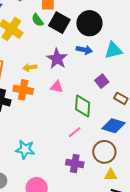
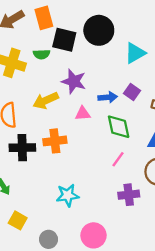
green semicircle: (38, 20) -> (42, 54), moved, turned -40
blue arrow: (84, 50) -> (108, 97), moved
yellow arrow: (30, 67) -> (46, 100), size x1.5
orange cross: (23, 90) -> (55, 141), moved

